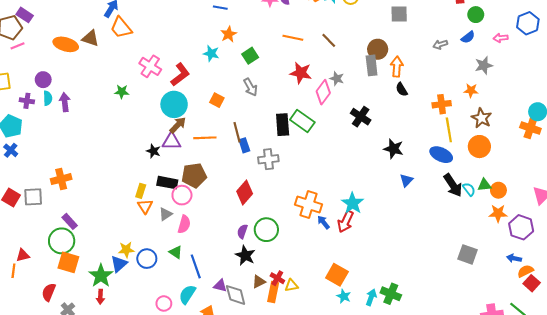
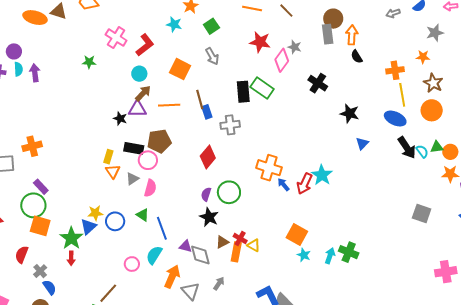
orange square: (217, 100) -> (180, 69), size x1.5
cyan circle: (174, 104) -> (139, 74), size x0.6
cyan star: (353, 203) -> (322, 175), moved
yellow triangle: (292, 285) -> (254, 245), turned 40

